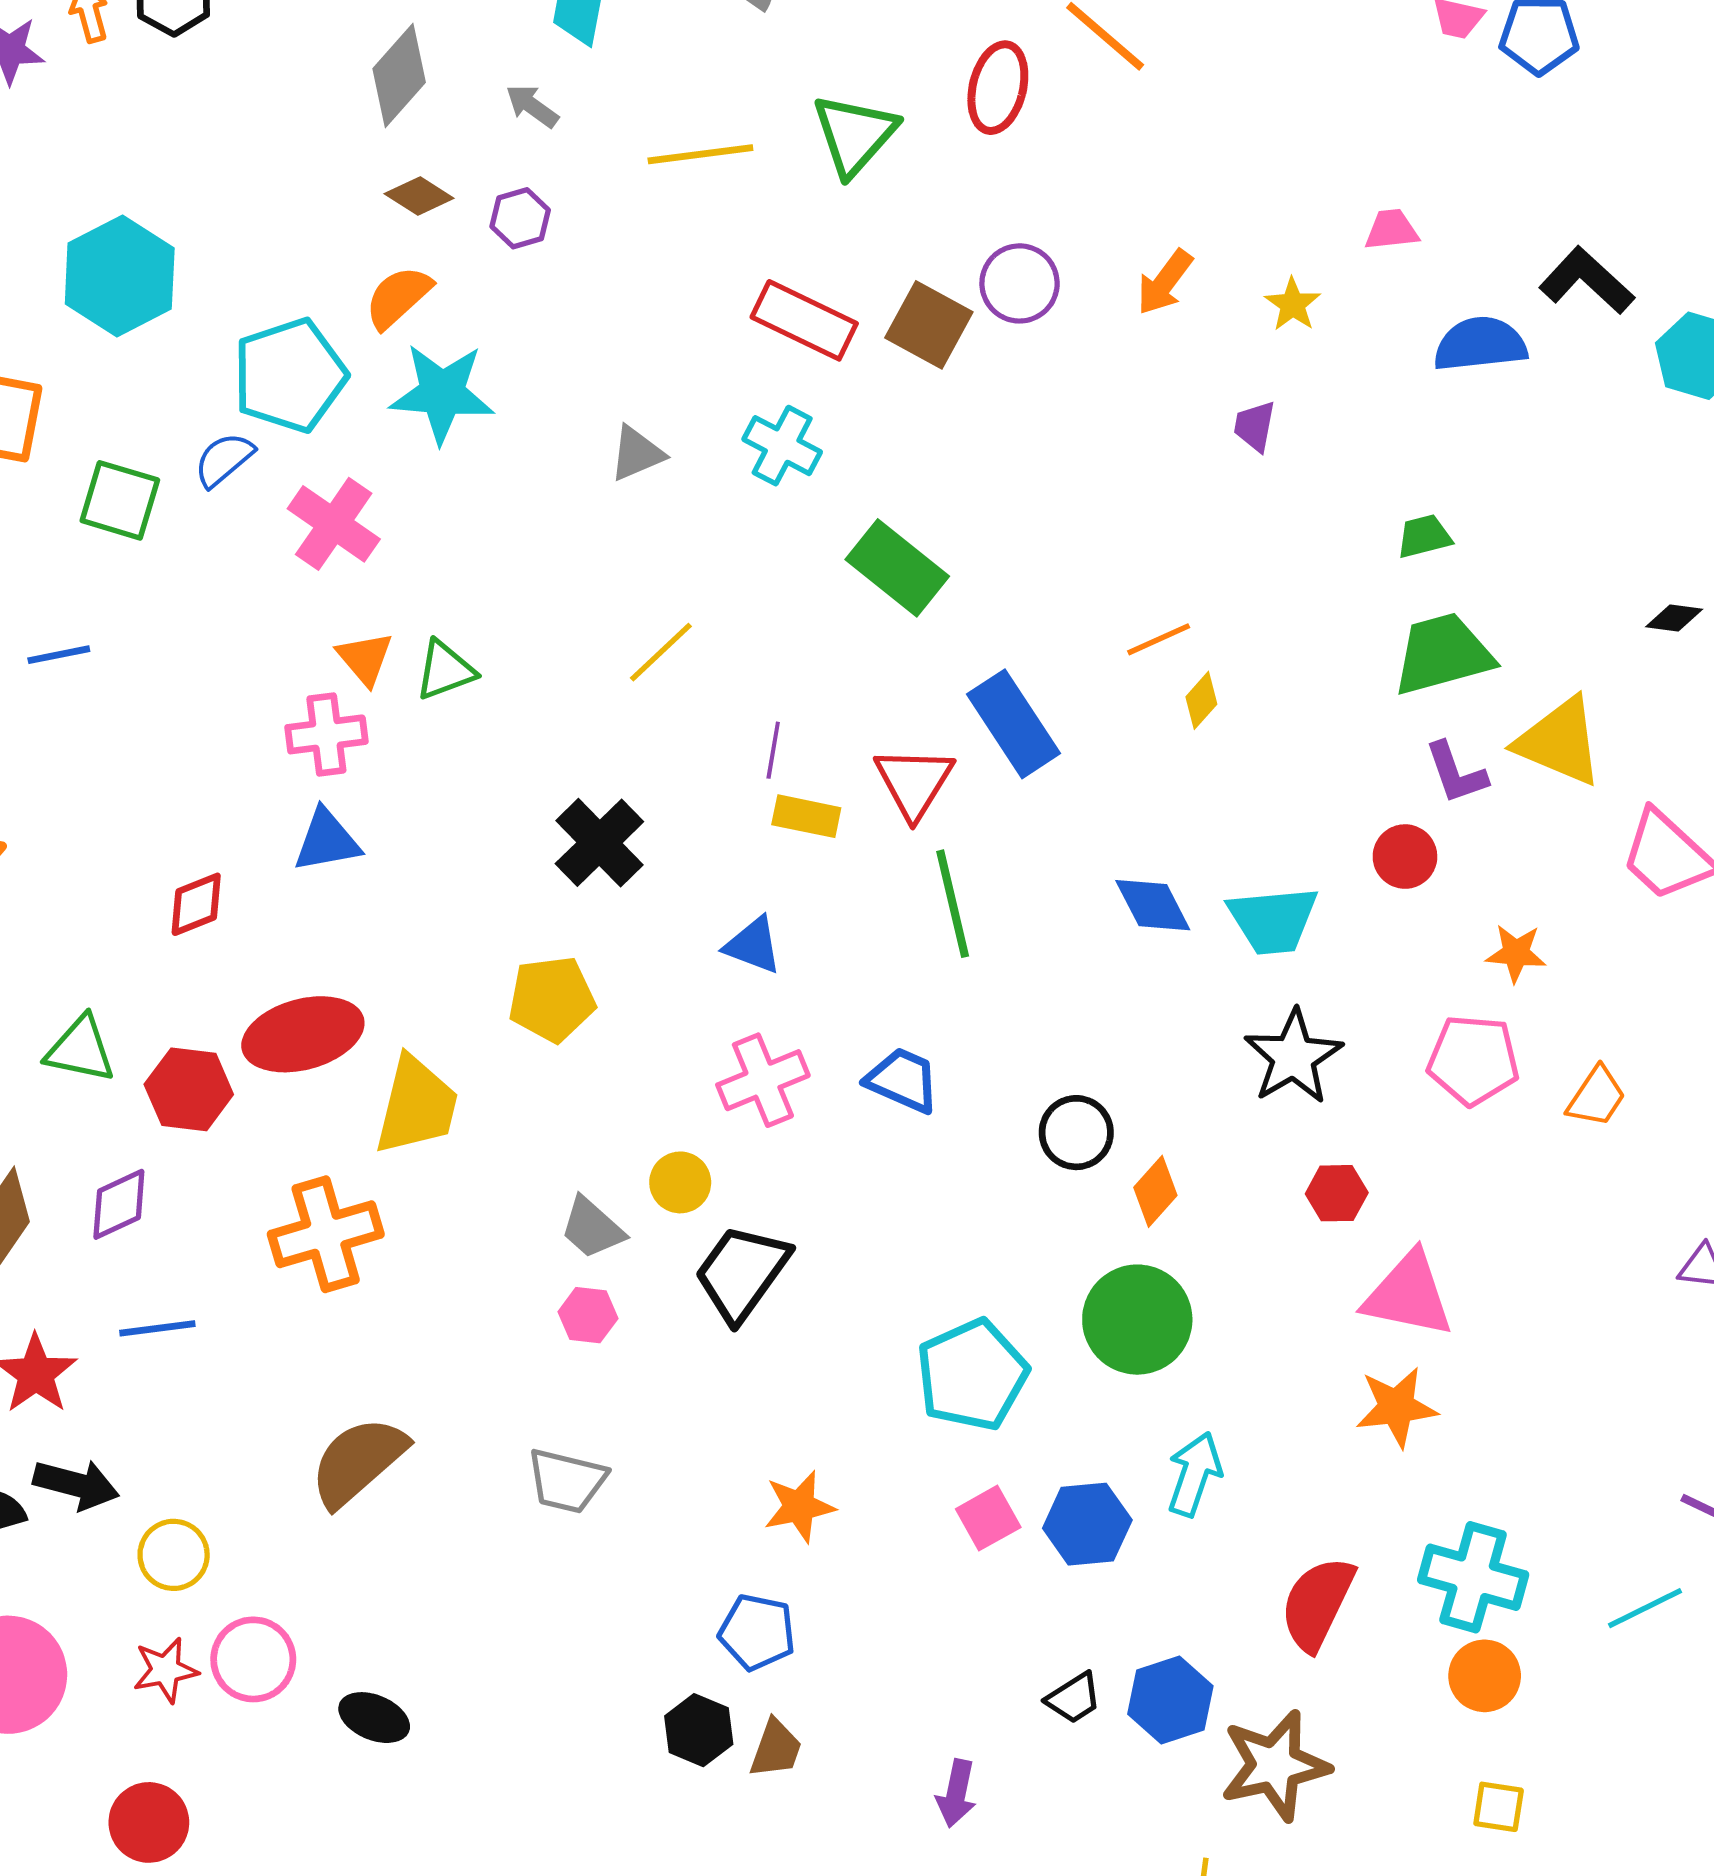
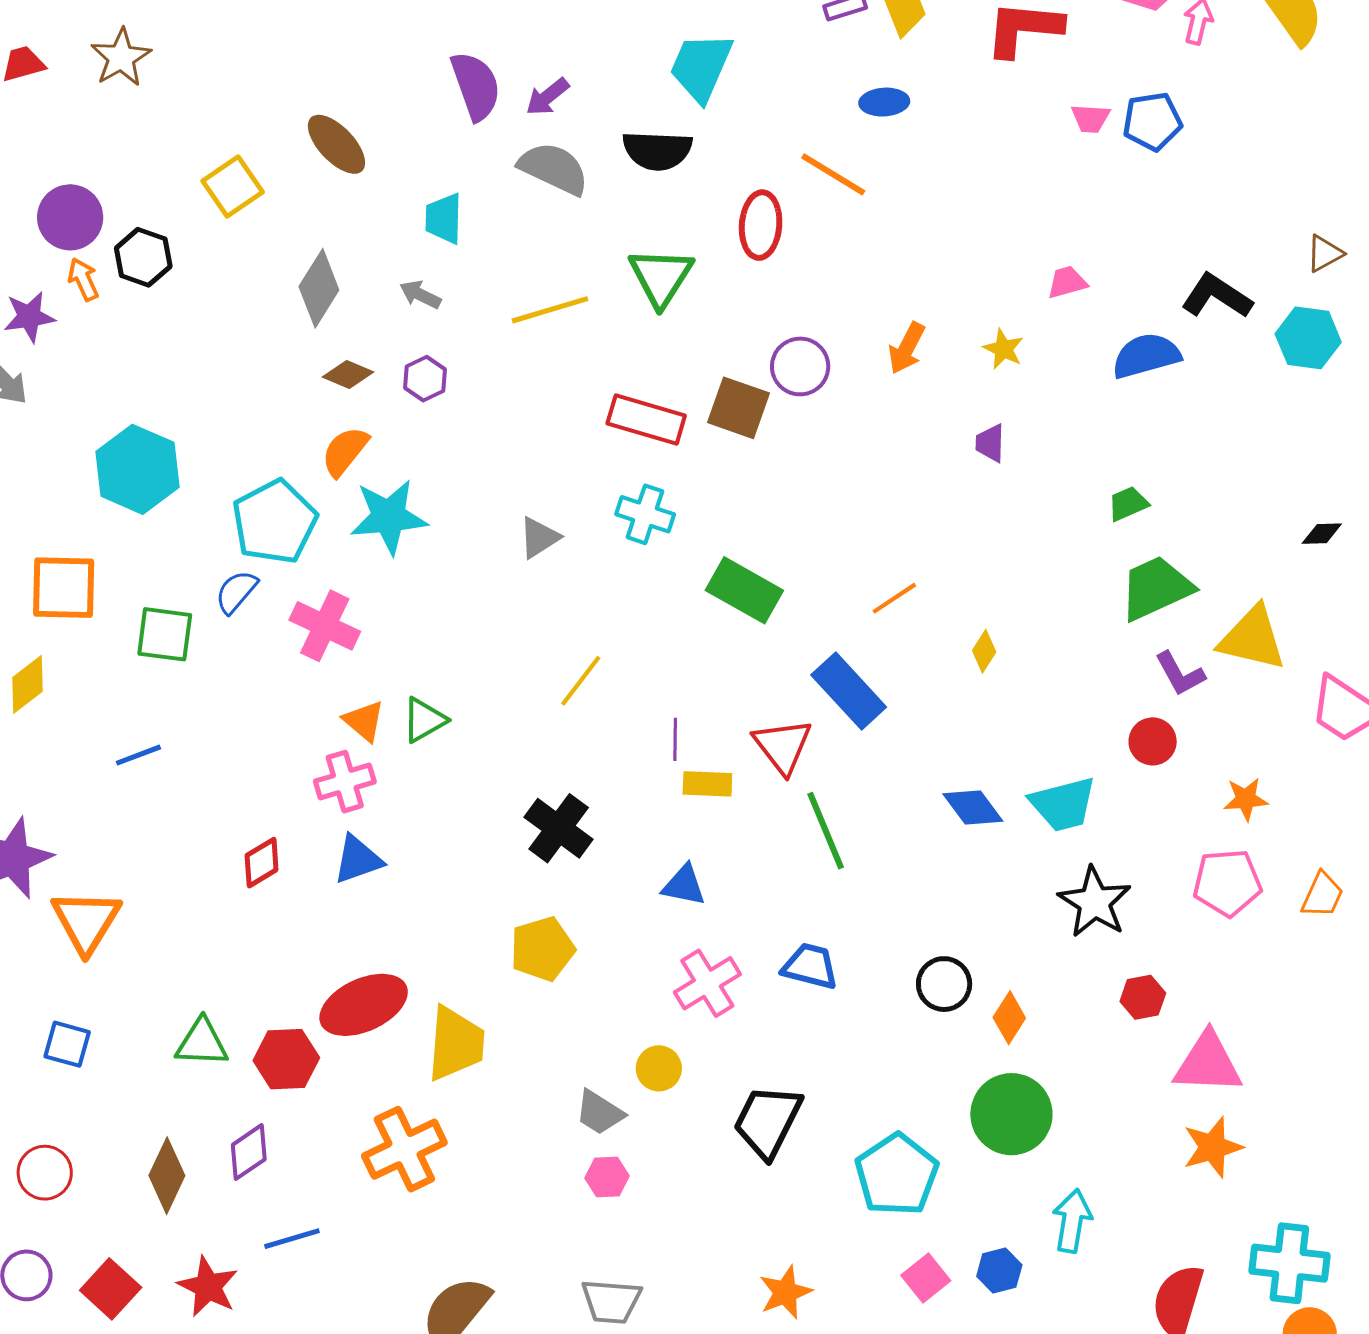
orange line: (1159, 639) -> (894, 598), moved
red diamond: (196, 904) -> (262, 863), moved
black trapezoid: (742, 1273) -> (768, 1121), moved
blue hexagon: (1087, 1524) -> (999, 1271), size x0.7

